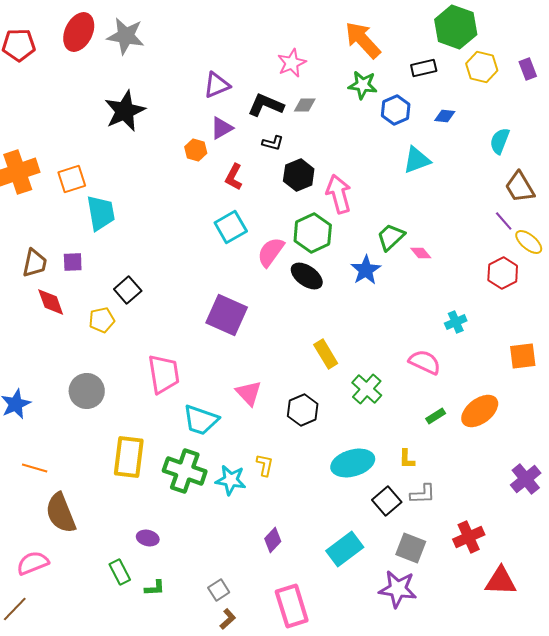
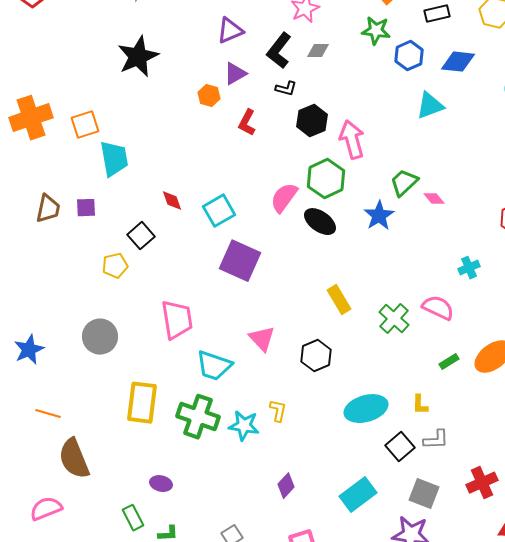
black L-shape: (266, 105) -> (279, 51), turned -75
blue diamond: (445, 116) -> (458, 62), size x1.6
cyan square: (231, 227) -> (219, 211), moved
red diamond: (51, 302) -> (172, 201), moved, size x0.7
green cross: (367, 389) -> (394, 319), moved

